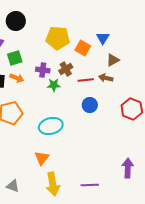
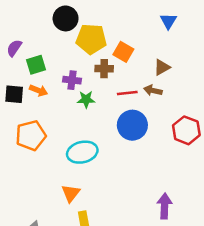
black circle: (16, 21) -> (66, 18), moved
blue triangle: (103, 38) -> (168, 21), moved
brown cross: (66, 69) -> (104, 69), moved, turned 32
blue circle: (90, 105) -> (132, 125), size x1.5
purple arrow: (128, 168) -> (165, 206), moved

